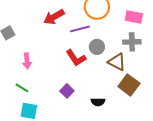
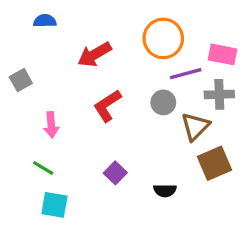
purple line: (80, 29) -> (186, 74), moved
red L-shape: (76, 58) -> (107, 106), moved, turned 90
brown triangle: (117, 62) -> (195, 126), turned 48
brown square: (129, 85) -> (214, 163), turned 30

